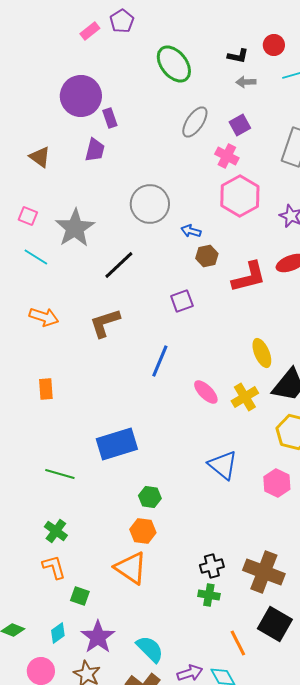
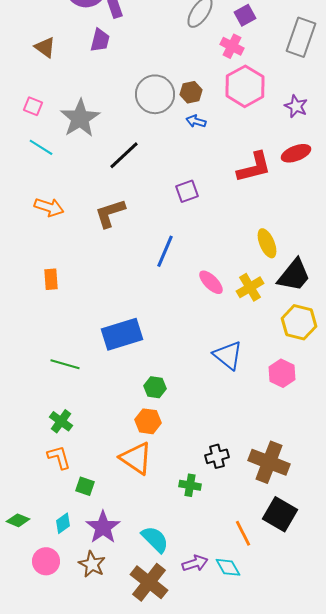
brown hexagon: (207, 256) -> (191, 92), moved
green cross: (209, 595) -> (190, 485), moved

